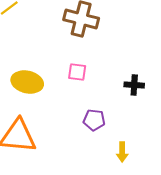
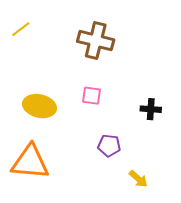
yellow arrow: (122, 152) -> (138, 179), turned -48

